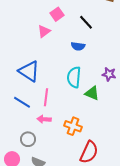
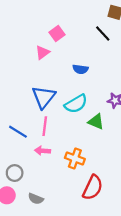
black line: (86, 22) -> (103, 33), moved
blue triangle: (29, 71) -> (44, 97), moved, turned 35
cyan semicircle: (74, 77) -> (76, 104), turned -125
gray circle: (28, 139) -> (15, 173), moved

